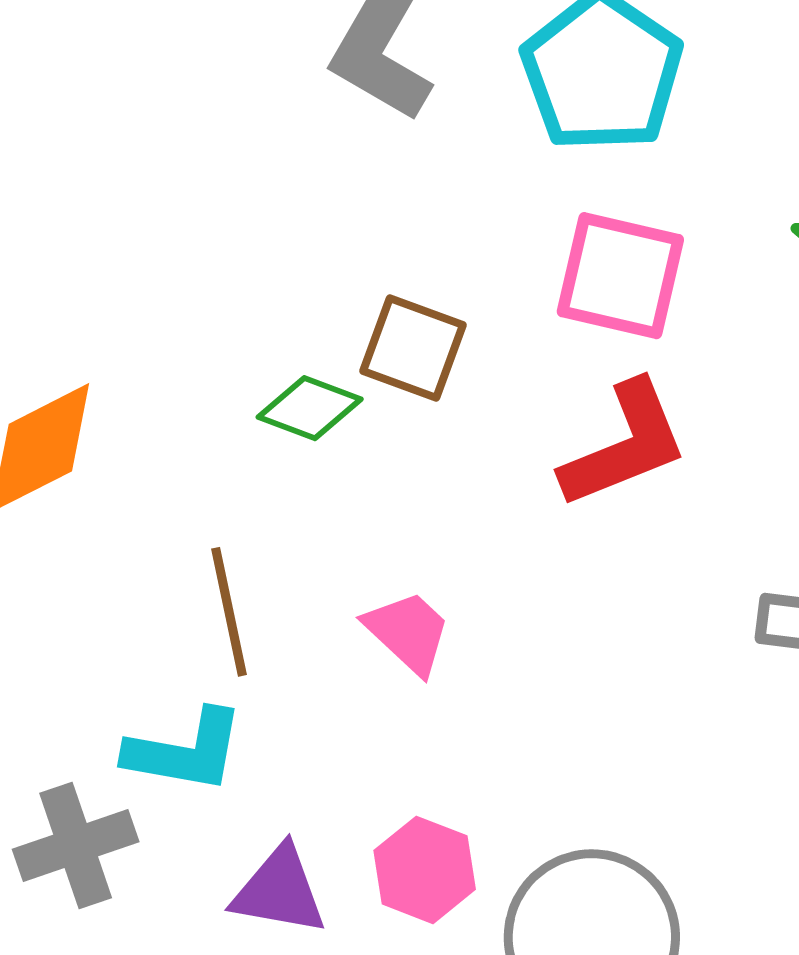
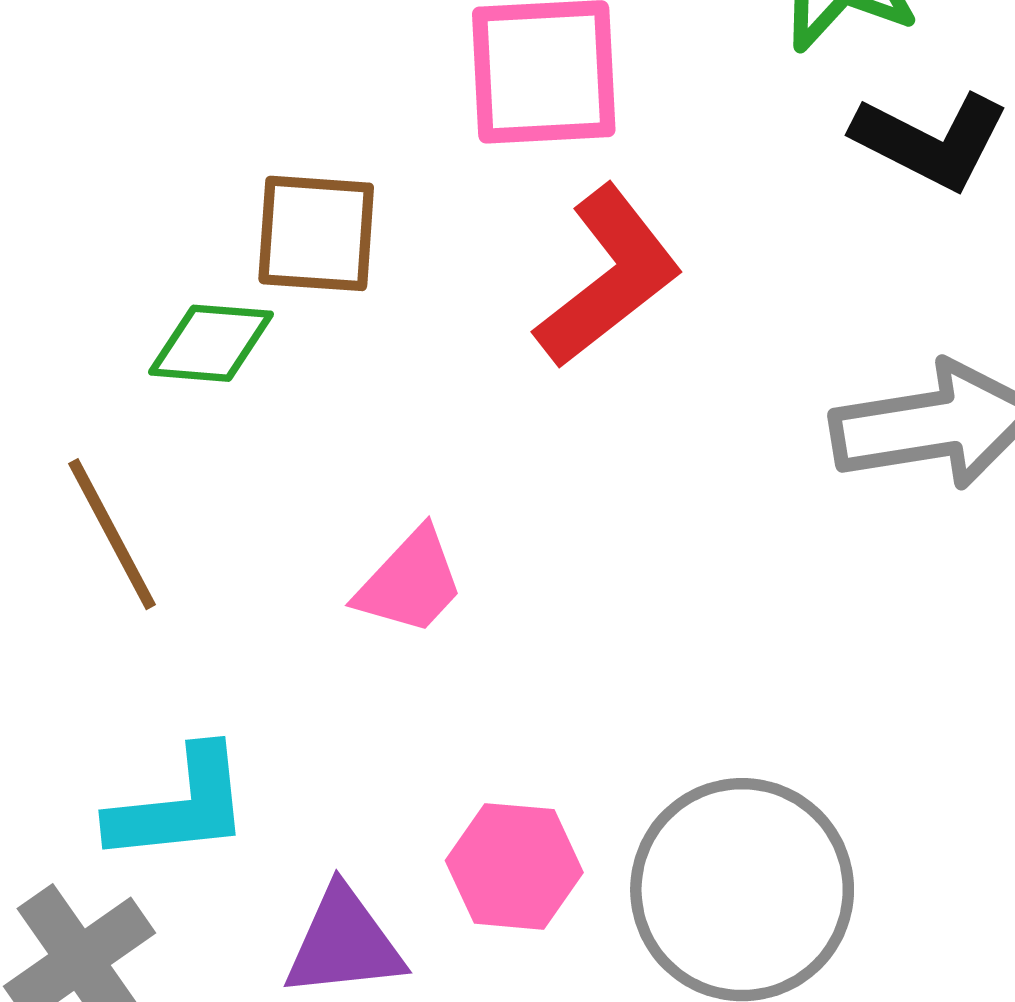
brown line: (229, 612) -> (112, 534), moved
pink trapezoid: (408, 632) -> (410, 582), turned 106

